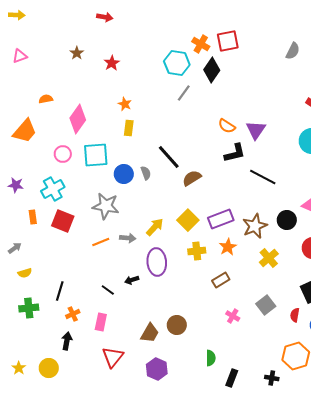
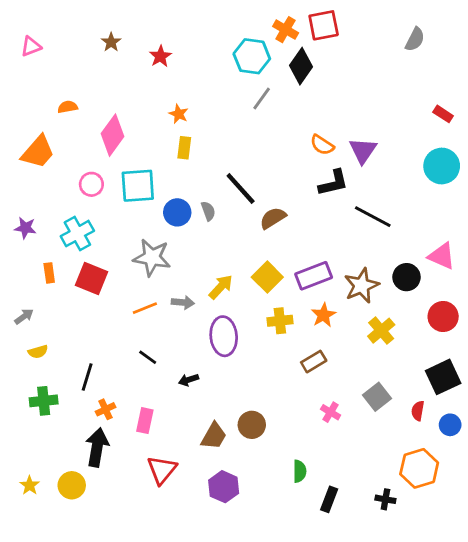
black arrow: (132, 280) -> (188, 380), moved
black line: (108, 290) -> (148, 357), moved
black arrow: (67, 341) -> (97, 447), size x1.5

